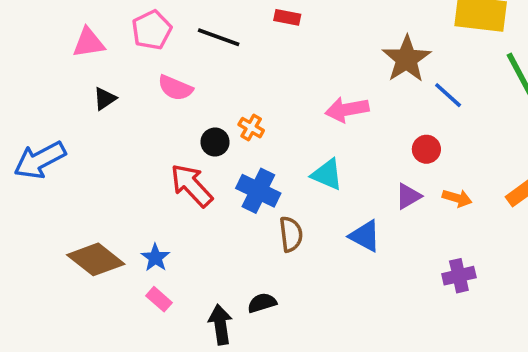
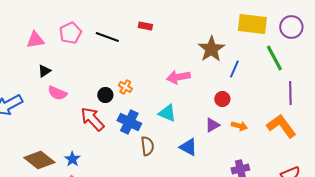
pink semicircle: (175, 88) -> (57, 93), moved
blue line: (448, 95) -> (234, 69), turned 72

